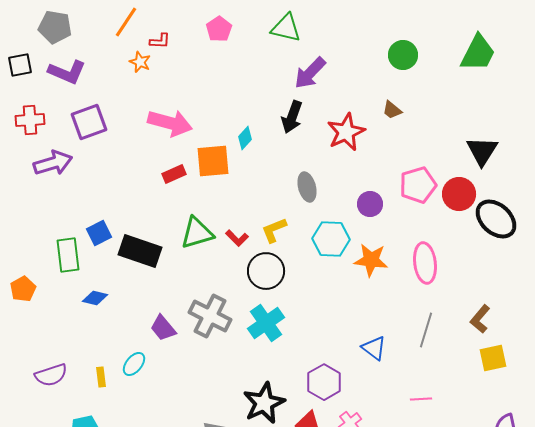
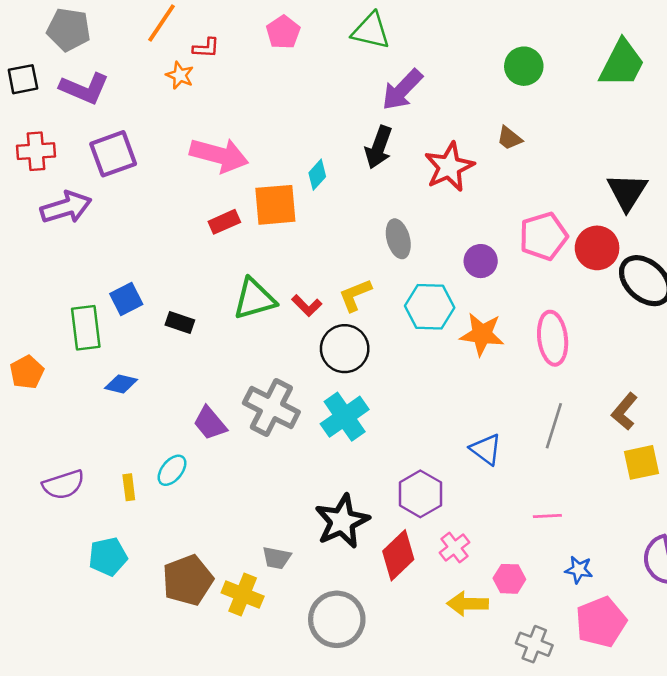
black rectangle: (140, 251) -> (180, 322), size x0.5

